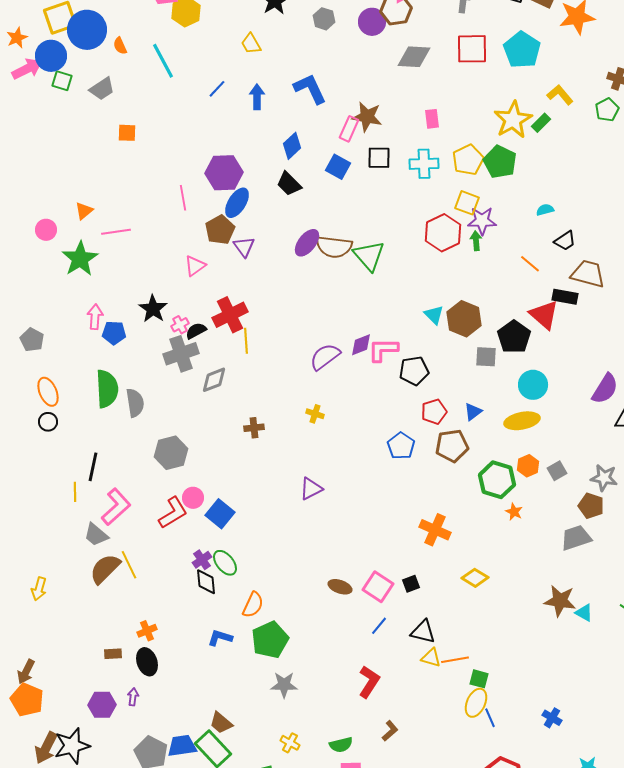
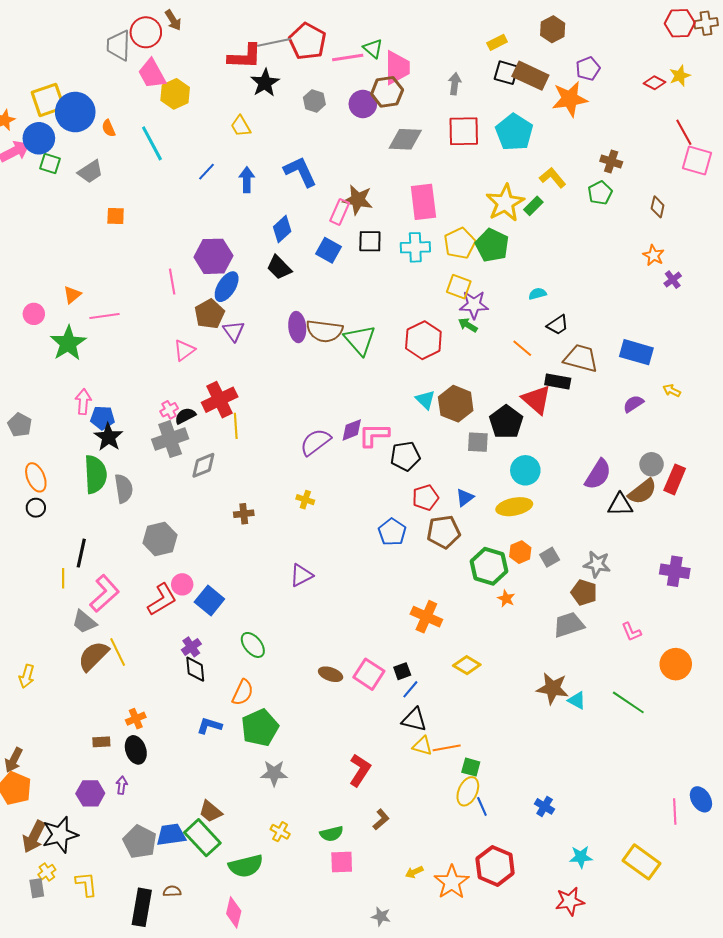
pink rectangle: (432, 119) -> (423, 202), size x1.8
red hexagon: (443, 233) -> (423, 340), moved
green arrow: (476, 241) -> (468, 325), turned -54
purple ellipse: (307, 243) -> (297, 327), turned -44
black star: (153, 309) -> (109, 437), moved
green ellipse: (225, 563) -> (253, 645), moved
blue line: (379, 626) -> (410, 689), moved

